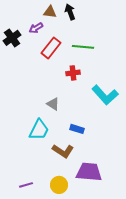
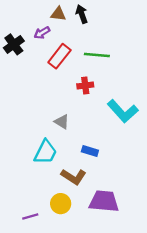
yellow circle: (59, 185) -> (61, 204), moved

